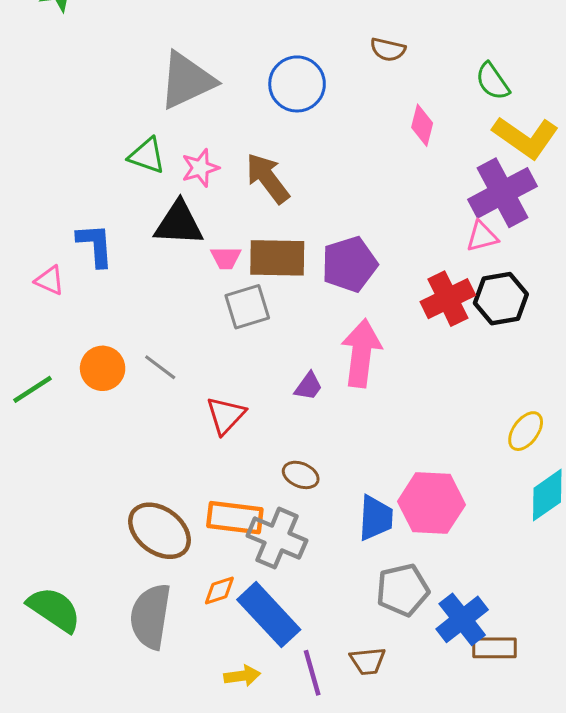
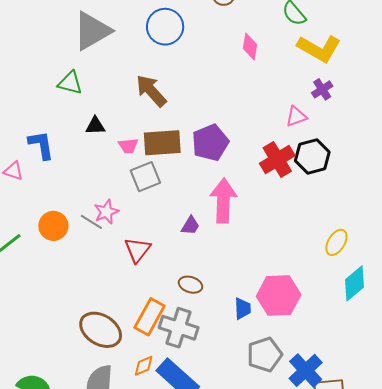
pink star: (200, 168) -> (106, 212), moved
purple cross: (503, 193) -> (322, 89), moved, size x0.5
black triangle: (179, 224) -> (95, 126), size x0.6
orange rectangle: (235, 518) -> (150, 317), turned -63
blue trapezoid: (376, 518) -> (243, 309), size x0.7

